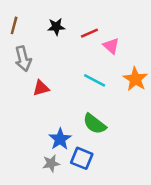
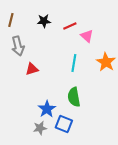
cyan line: (95, 80) -> (74, 63), turned 72
green semicircle: (95, 124) -> (74, 97), turned 42

